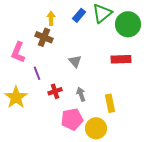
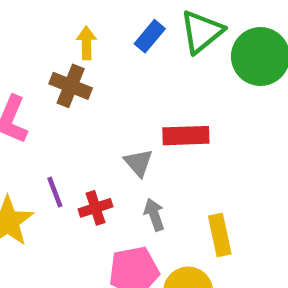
red rectangle: (121, 59) -> (186, 136), moved
gray triangle: (75, 61) -> (138, 163), moved
purple line: (37, 73) -> (55, 192), moved

